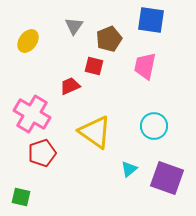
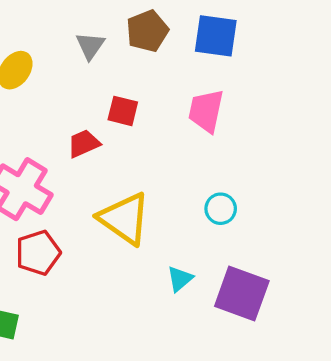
brown pentagon: (109, 39) -> (147, 31), moved
cyan circle: (154, 126) -> (221, 209), size x0.7

